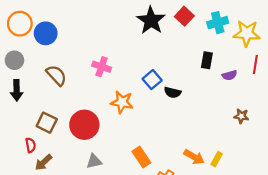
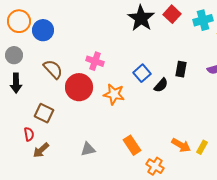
black rectangle: (207, 60) -> (181, 69), moved
black semicircle: (173, 92) -> (161, 85), turned -63
red circle: (84, 125) -> (79, 87), moved

